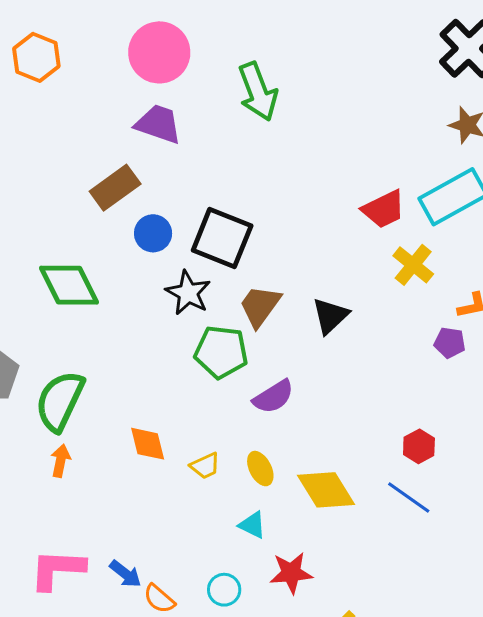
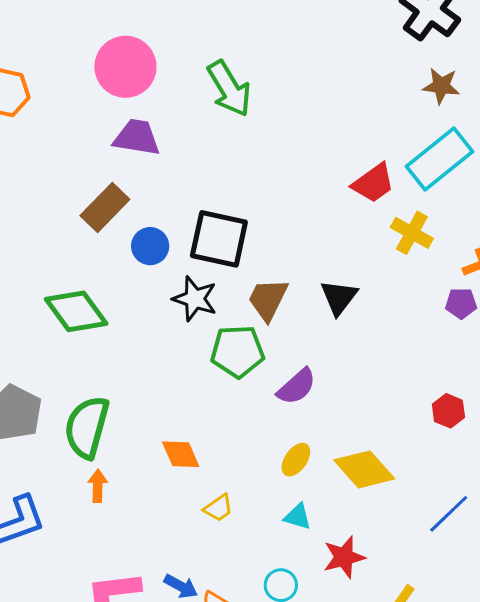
yellow trapezoid: (205, 466) -> (218, 508), moved
yellow ellipse: (260, 469) -> (296, 460), turned 72
blue line: (409, 498) -> (449, 514), moved, turned -69

